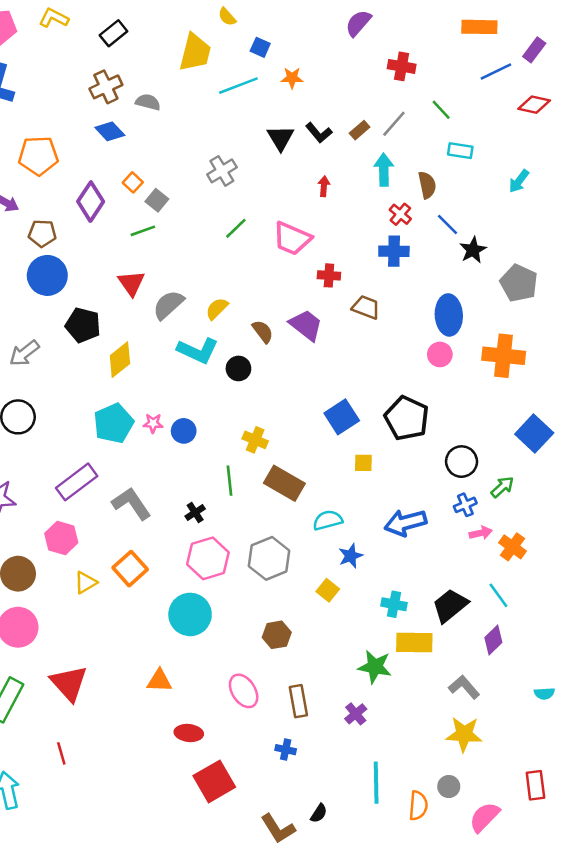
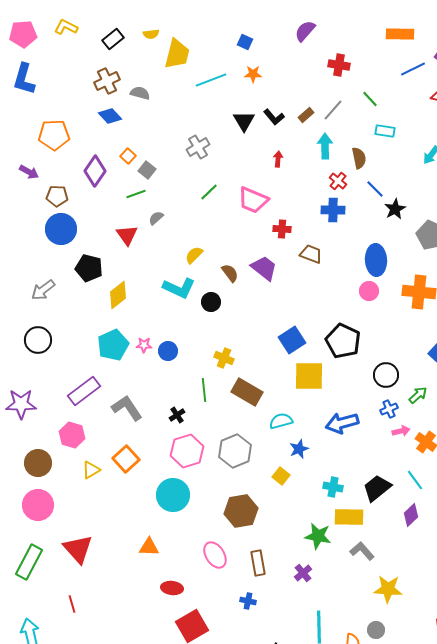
yellow semicircle: (227, 17) -> (151, 34), moved, turned -56
blue square: (260, 47) -> (245, 42), moved
gray semicircle: (168, 305) -> (156, 218), moved, size x0.6
yellow square: (363, 463) -> (309, 376), size x2.0
brown hexagon: (277, 635) -> (241, 511), size x1.5
gray L-shape: (464, 687) -> (362, 551), moved

